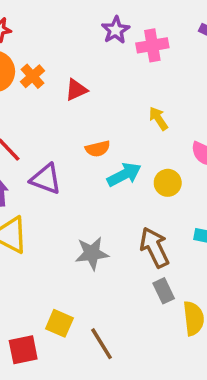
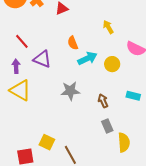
orange semicircle: (98, 149) -> (73, 43), turned 80
brown arrow: (154, 247) -> (103, 101), size x0.6
gray star: (92, 253) -> (70, 91), moved

